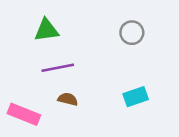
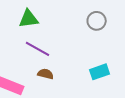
purple line: (58, 68) -> (38, 49), turned 40

